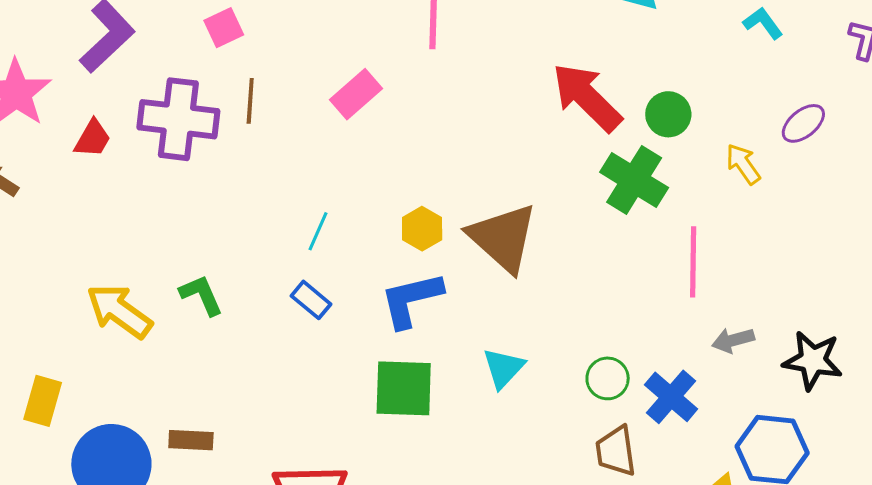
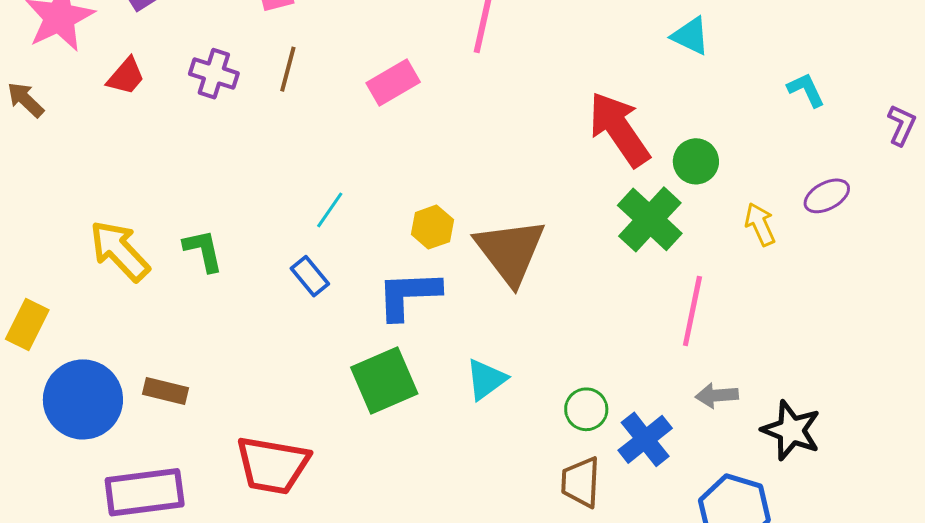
purple cross: (178, 119) -> (214, 74), size x0.6
green square: (404, 388) -> (384, 381), turned -36

